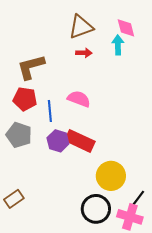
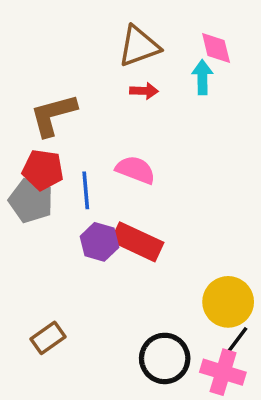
gray pentagon: (19, 135) -> (31, 201), moved
yellow circle: (111, 176) -> (228, 302), moved
brown rectangle: (14, 199) -> (48, 338), moved

